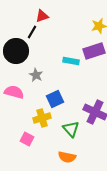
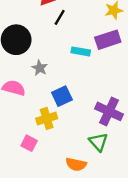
black line: (32, 32) -> (60, 17), moved
green triangle: (71, 129) -> (98, 142), moved

